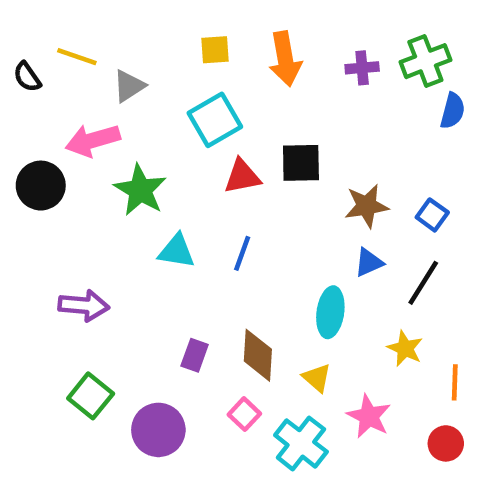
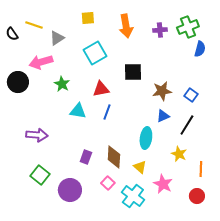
yellow square: (215, 50) -> (88, 18), moved
red triangle: (242, 176) -> (101, 89), moved
green star: (140, 190) -> (62, 84), size x0.7

